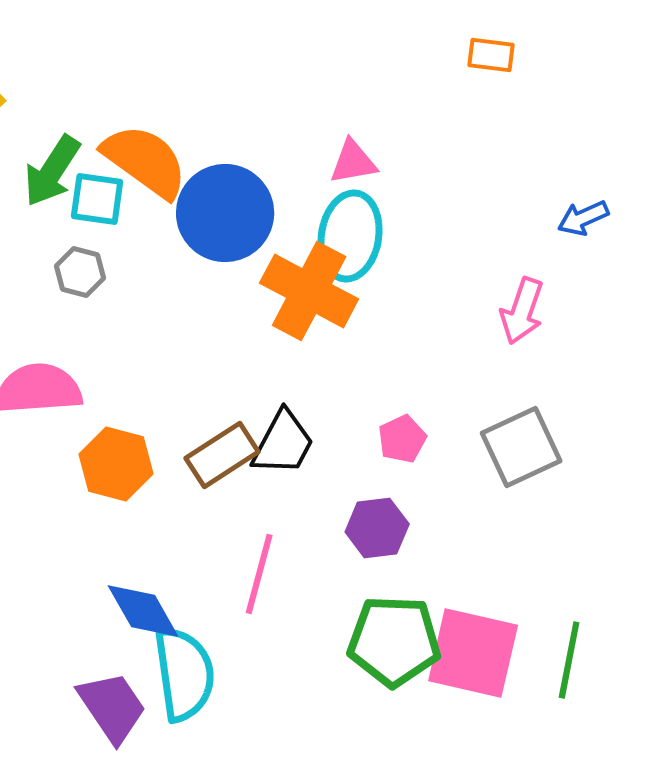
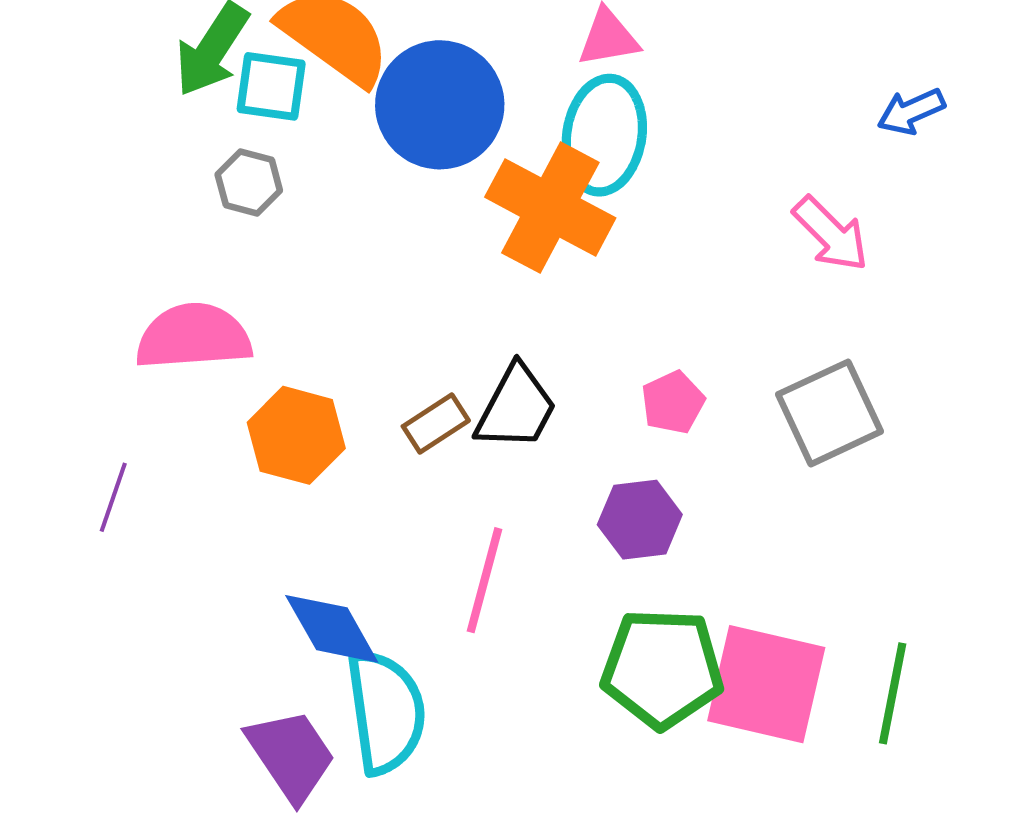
pink arrow: (522, 311) -> (831, 234), turned -64
brown rectangle: (222, 455) -> (436, 423), size x0.7

